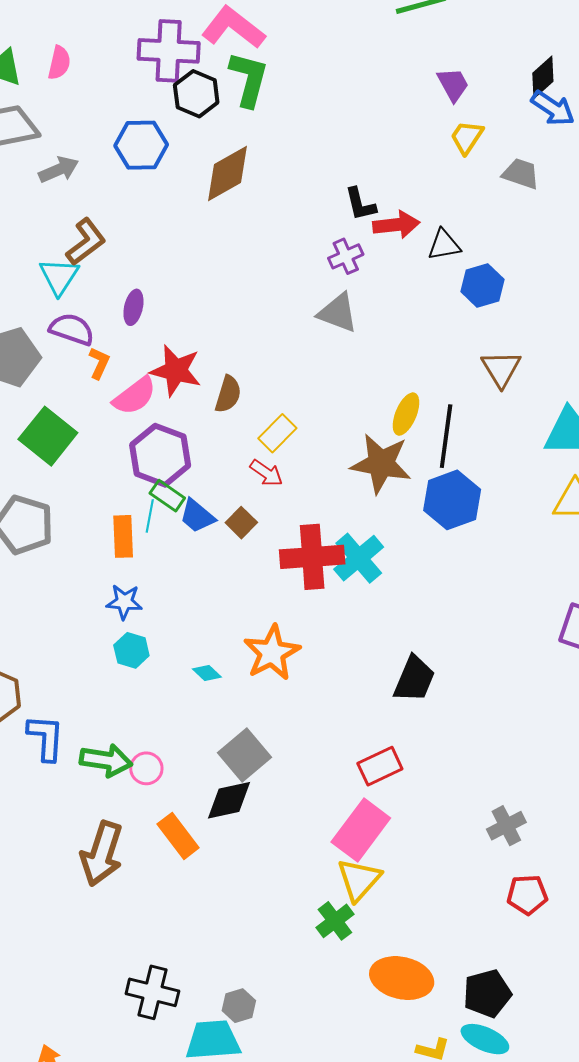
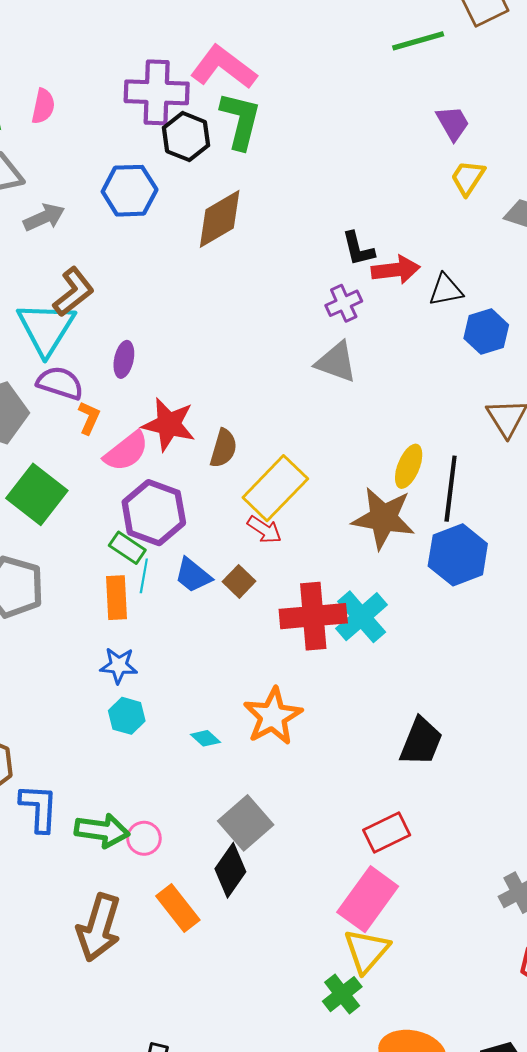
cyan triangle: (59, 276) -> (46, 328), size x1.4
yellow rectangle: (277, 433) -> (275, 488), size x1.6
green rectangle: (167, 496) -> (127, 548), moved
black diamond: (229, 800) -> (230, 870), turned -42

